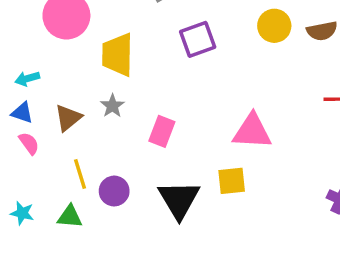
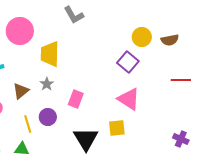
purple square: (198, 39) -> (128, 62), moved, turned -30
pink triangle: (252, 131) -> (129, 99), turned 30
purple circle: (114, 191) -> (48, 117), moved

